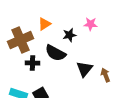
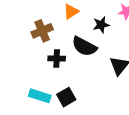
brown cross: (20, 40) -> (42, 31), size x0.7

